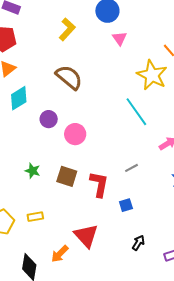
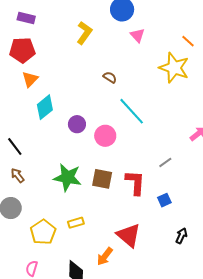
brown semicircle: (69, 77) -> (110, 77), moved, size x0.5
cyan line: (136, 112) -> (132, 111), moved
green star: (33, 171) -> (67, 177), size x1.8

